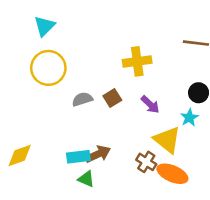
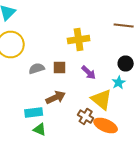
brown square: (112, 98) -> (60, 68), turned 32
brown arrow: (98, 154) -> (56, 98), moved

